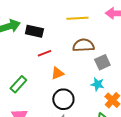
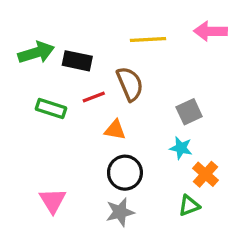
brown semicircle: (83, 45) -> (130, 84), moved, turned 70
orange triangle: (57, 73) -> (115, 130), turned 32
green rectangle: (18, 84) -> (51, 109), moved, turned 66

